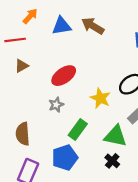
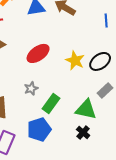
yellow star: (100, 98) -> (75, 60), moved
gray star: (56, 105) -> (31, 88), moved

